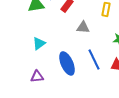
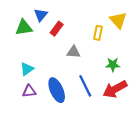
purple triangle: (37, 76) -> (29, 91), moved

